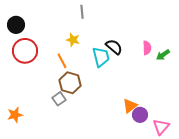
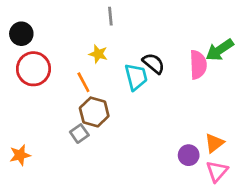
pink semicircle: (147, 48) -> (198, 65), size x1.5
green arrow: (163, 55) -> (220, 50), moved, size x1.5
orange triangle: (130, 106) -> (214, 143), moved

